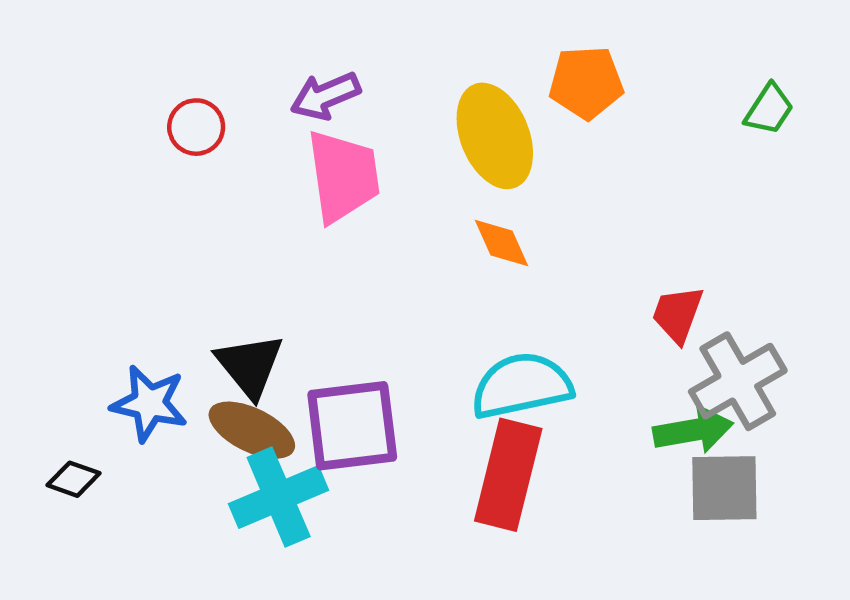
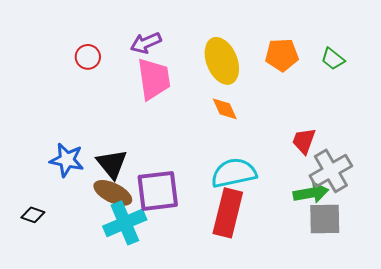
orange pentagon: (586, 82) -> (282, 55), moved
green trapezoid: (769, 109) -> (333, 59), moved, turned 95
blue star: (149, 403) -> (67, 160), moved

